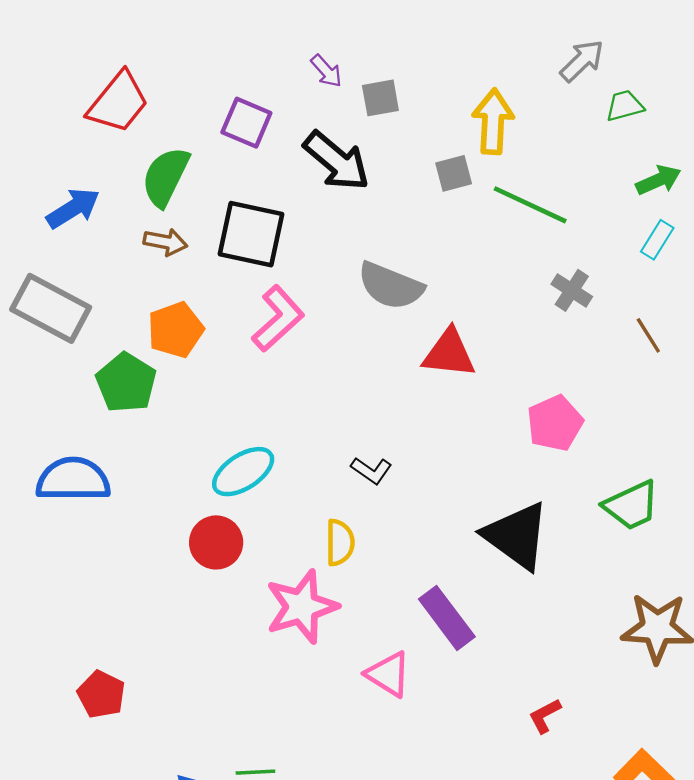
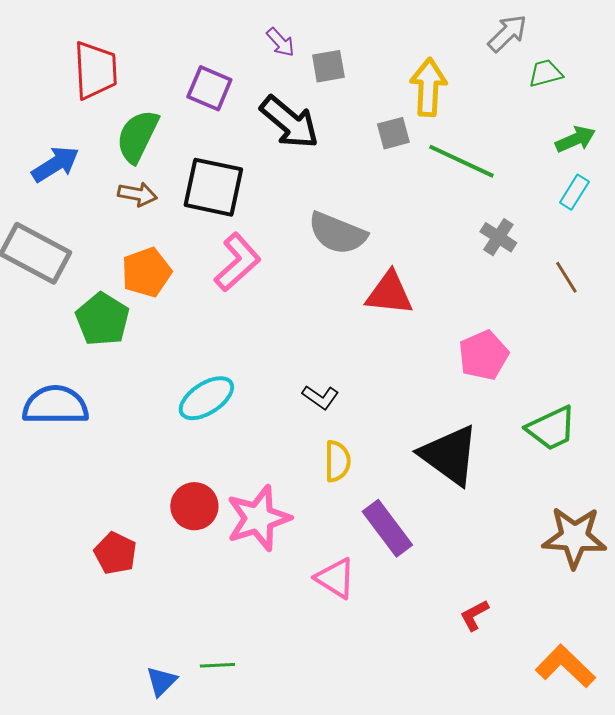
red trapezoid: (118, 102) -> (95, 70), turned -42
red circle: (216, 542) -> (194, 506), moved
yellow semicircle: (340, 542) -> (337, 461), moved
red pentagon: (101, 694) -> (115, 553), moved

